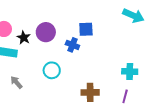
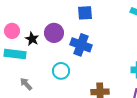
blue square: (86, 29) -> (85, 13), moved
blue cross: (72, 45) -> (81, 45), size x1.5

